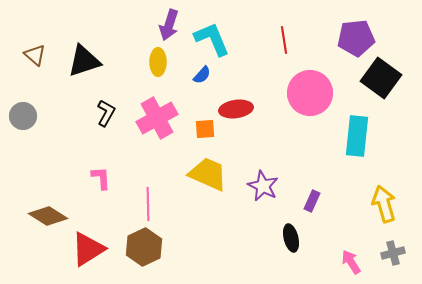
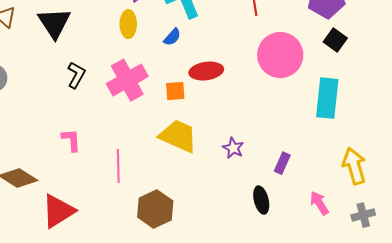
black triangle: (84, 61) -> (54, 23), turned -45
black square: (381, 78) -> (335, 40), moved, size x0.6
purple star: (263, 186) -> (233, 148), size x0.7
brown hexagon: (144, 247) -> (155, 209), moved
pink arrow: (351, 262) -> (319, 203), moved

